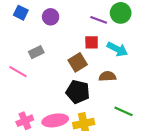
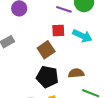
brown semicircle: (107, 76) -> (76, 73), moved

